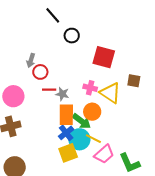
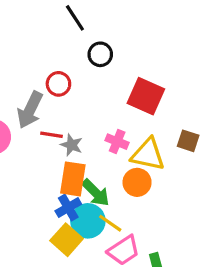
gray arrow: (31, 60) -> (30, 110), moved, size x1.6
red circle: (40, 72) -> (58, 84), moved
yellow triangle: (110, 93) -> (148, 154), turned -30
orange circle: (92, 112) -> (137, 182), moved
yellow square: (68, 153) -> (67, 240), turned -36

